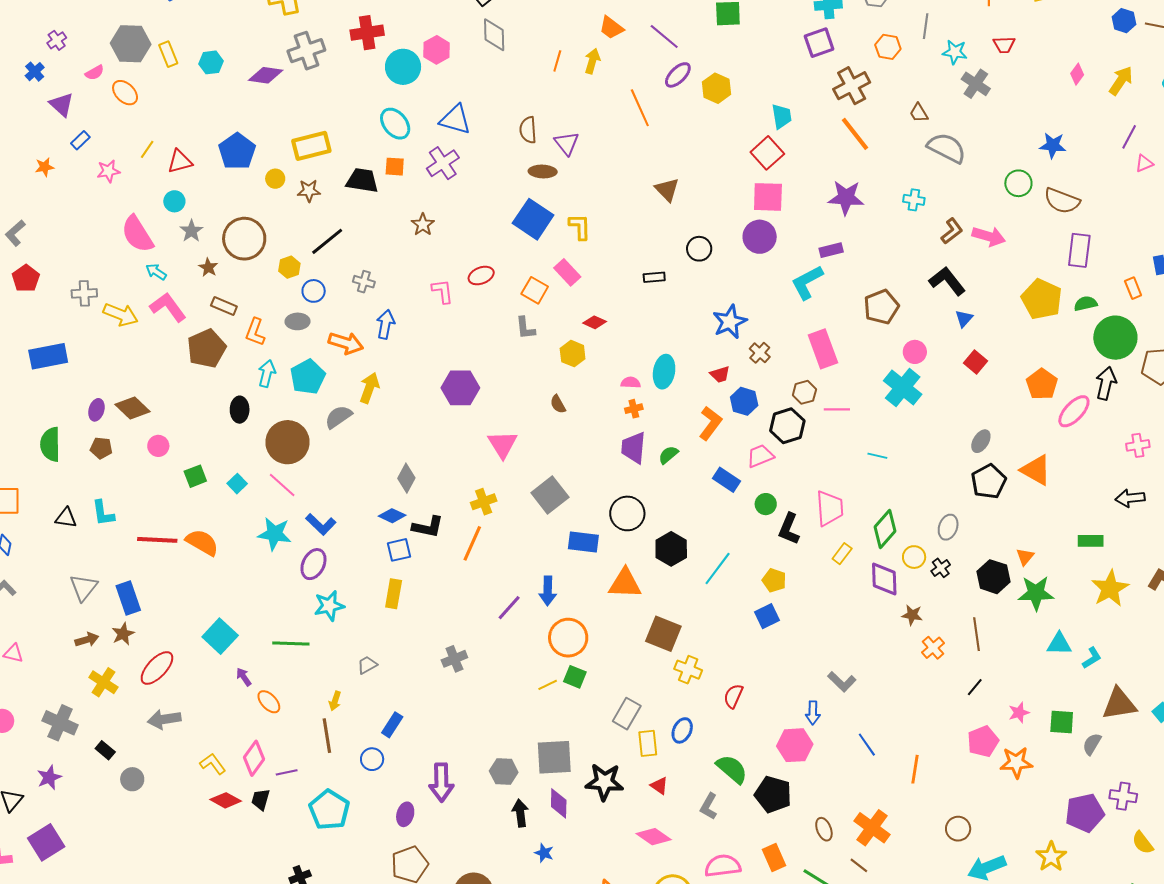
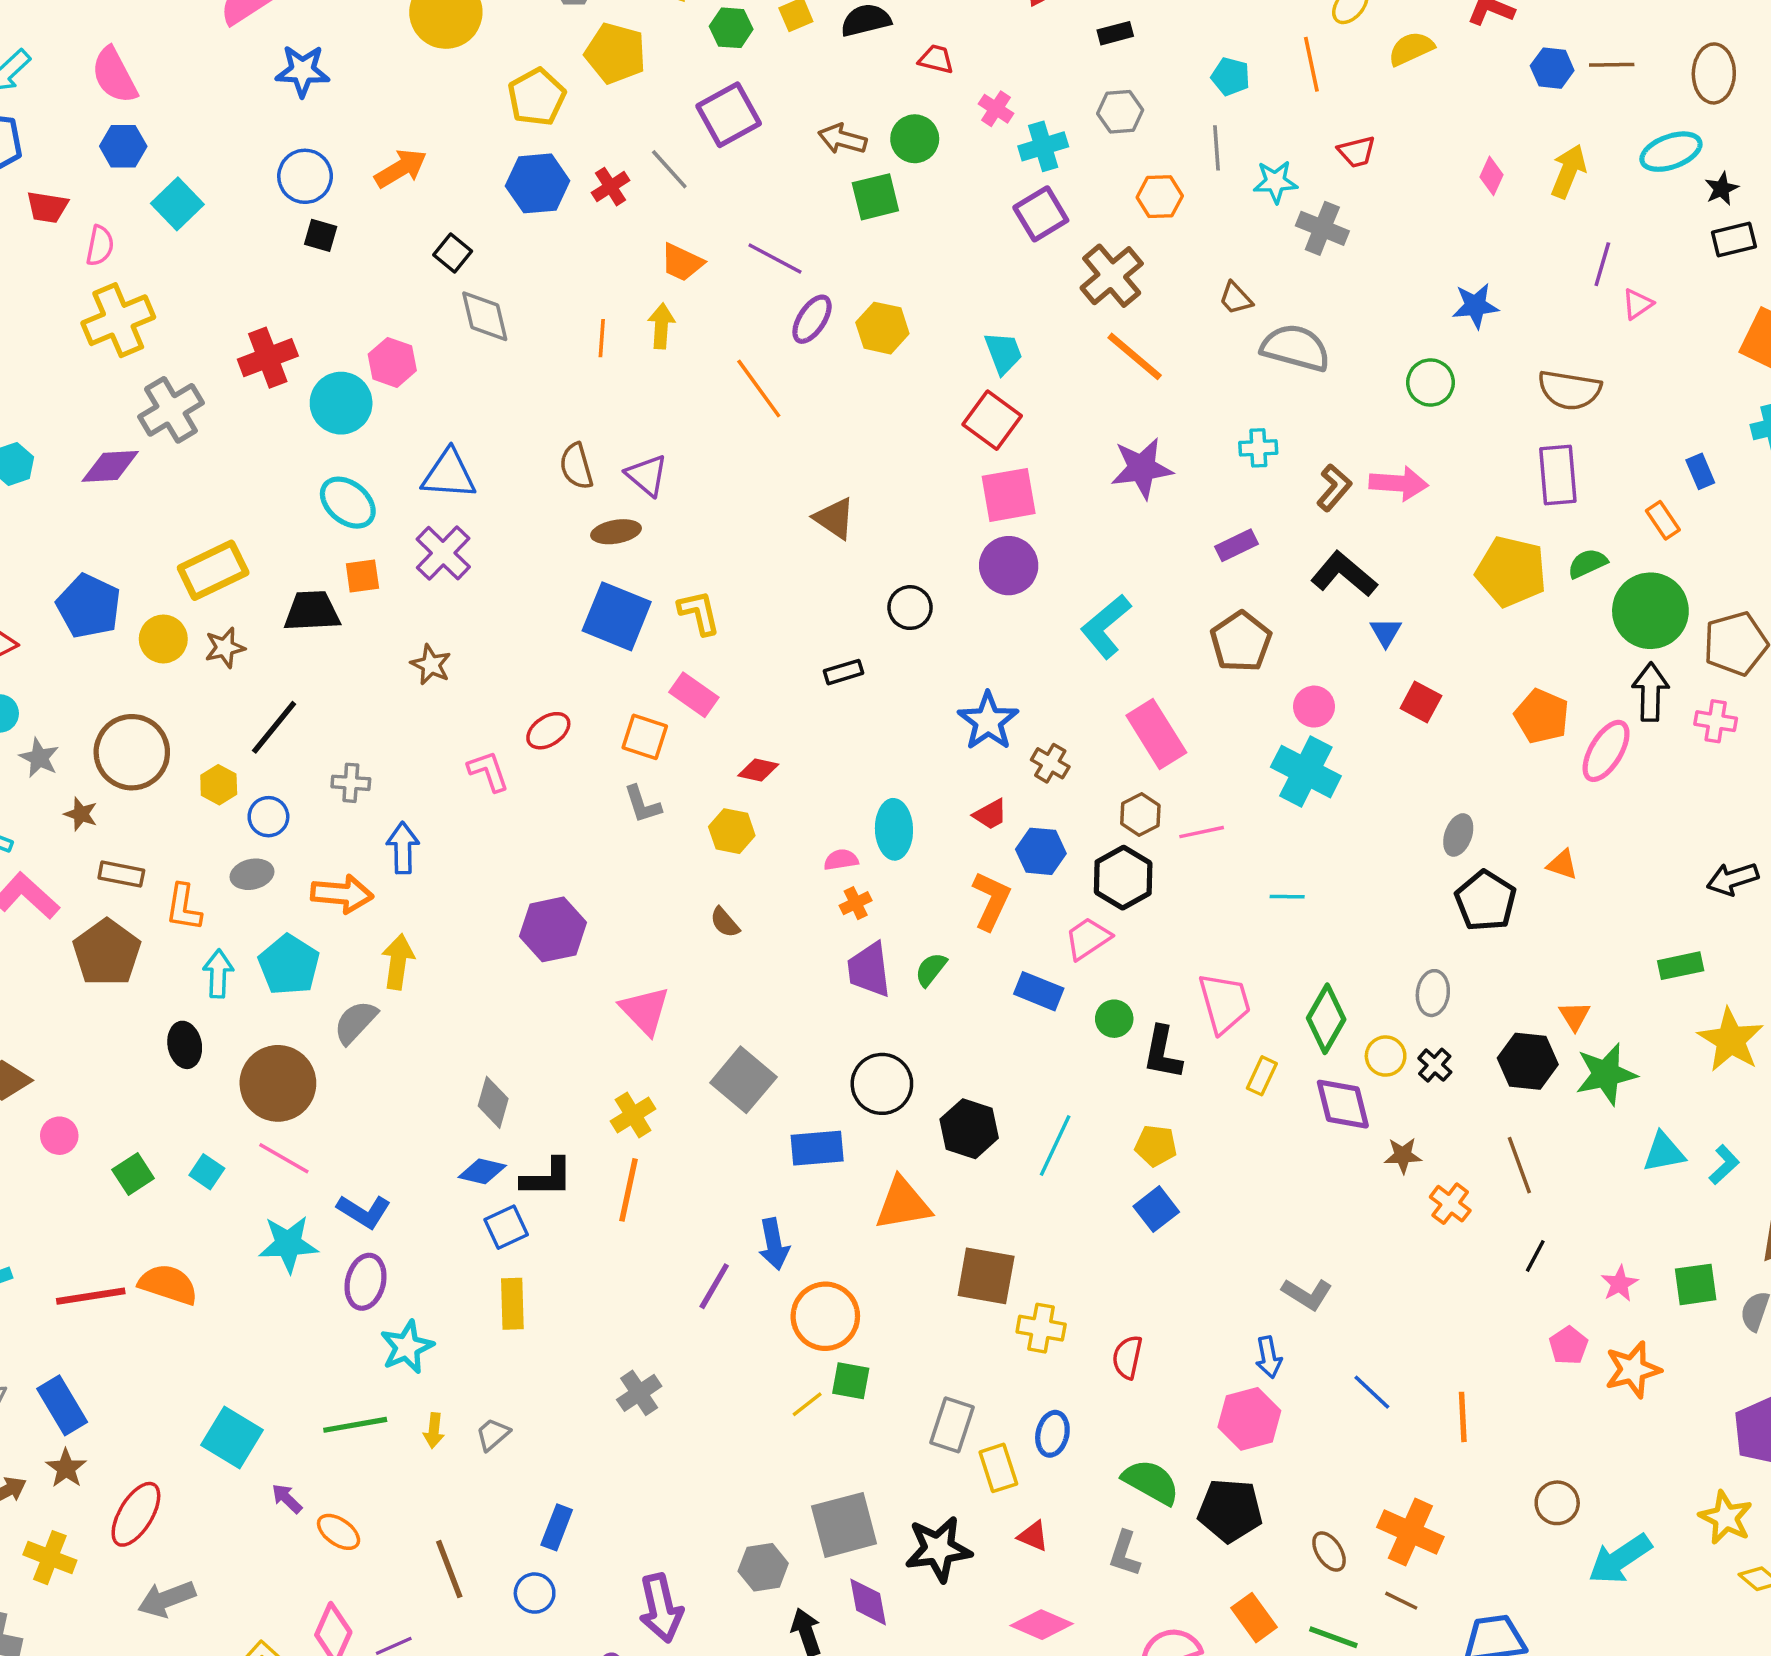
yellow circle: (275, 179) -> (163, 639), size x1.4
brown semicircle: (1062, 201) -> (1570, 390), moved
purple rectangle: (831, 250) -> (1236, 545), moved
pink cross: (1138, 445) -> (1716, 721), moved, turned 30
orange triangle: (1036, 470) -> (1562, 865), size x0.6
yellow arrow: (335, 701) -> (434, 1431), moved
pink pentagon: (983, 741) -> (1569, 1345), size x0.7

